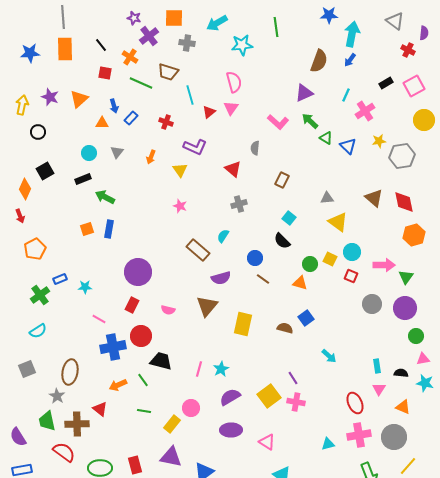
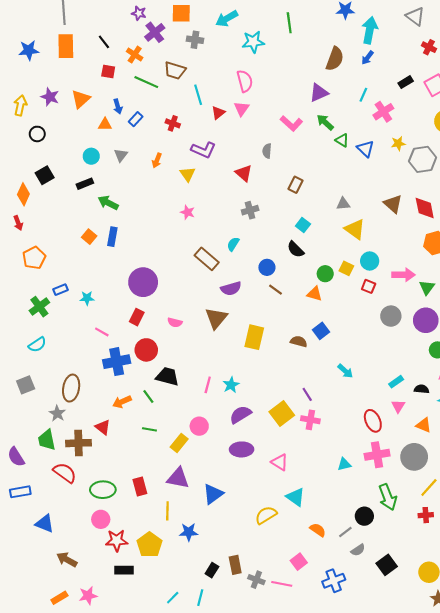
orange square: (87, 229) -> (89, 237), turned -32
cyan rectangle: (377, 366) -> (396, 382), turned 64

